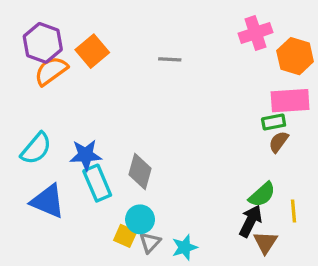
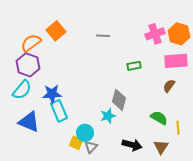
pink cross: (255, 33) -> (155, 34), moved
purple hexagon: (43, 43) -> (28, 65), moved
green rectangle: (274, 122) -> (134, 66), moved
gray diamond: (140, 172) -> (119, 100), moved
green semicircle: (262, 195) -> (159, 118), turned -108
black arrow: (251, 221) -> (132, 145), moved, turned 78
cyan star: (185, 247) -> (108, 116), moved

